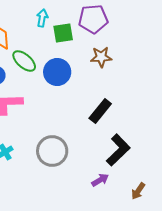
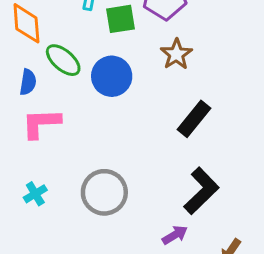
brown star: (101, 57) -> (176, 54), turned -30
black rectangle: (100, 111) -> (194, 119), moved

